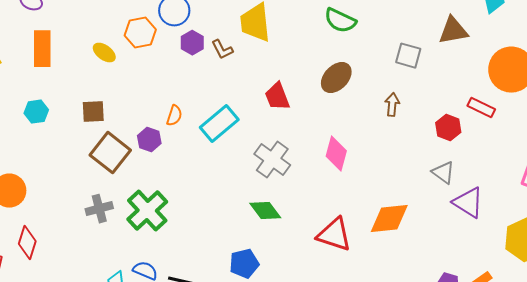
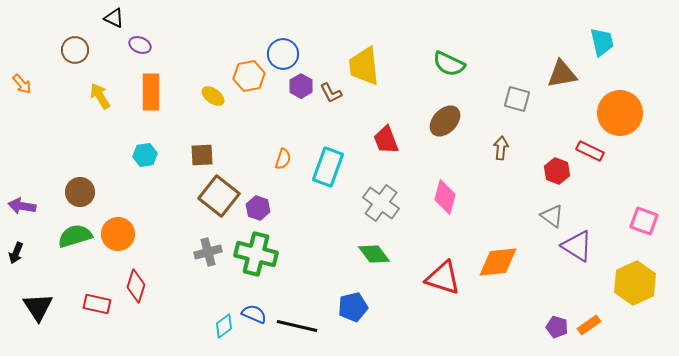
cyan rectangle: (219, 124) -> (328, 167), turned -30
purple hexagon: (149, 140) -> (258, 208), moved
green cross: (147, 211) -> (256, 254), turned -33

